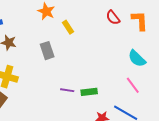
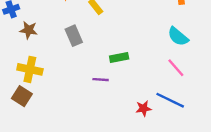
green rectangle: (89, 92) -> (119, 58), moved

